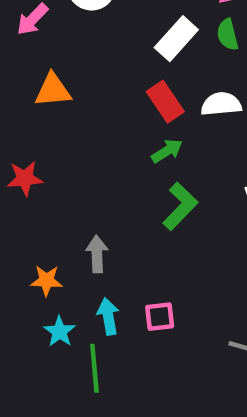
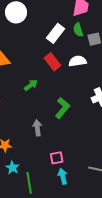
green arrow: (167, 151) -> (31, 85), moved
gray arrow: (97, 254) -> (37, 128), moved
cyan arrow: (108, 316) -> (63, 176), moved

